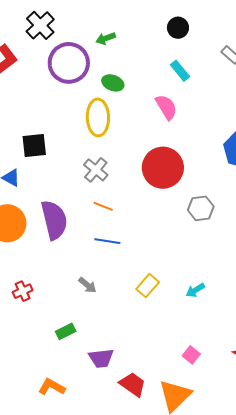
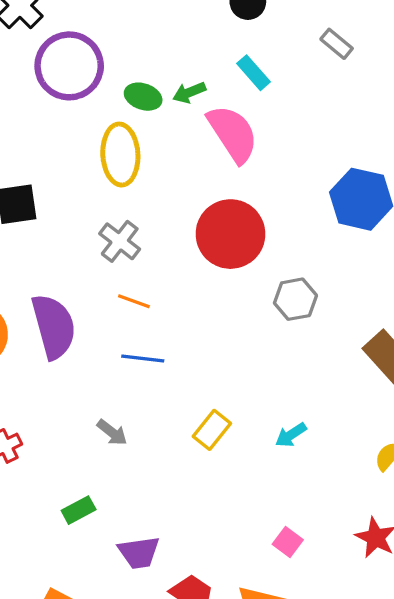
green arrow: (106, 38) -> (189, 92), moved
pink semicircle: (166, 107) -> (233, 134), size x1.4

